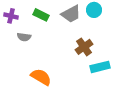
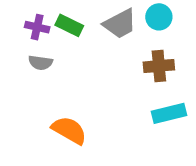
purple cross: (11, 16) -> (37, 27), moved
brown cross: (84, 47) -> (159, 66), moved, turned 30

